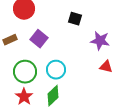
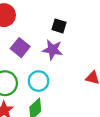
purple star: (100, 41) -> (53, 50), moved

